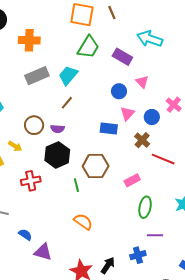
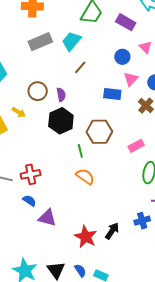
brown line: (67, 103) -> (80, 67), moved
purple semicircle: (58, 129) -> (61, 95), turned -104
red cross: (31, 181) -> (31, 174), moved
orange semicircle: (83, 222) -> (85, 176), moved

